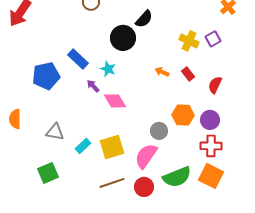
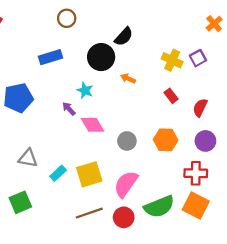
blue rectangle: (78, 59) -> (51, 57), moved, turned -60
orange arrow: (162, 72) -> (128, 79), moved
purple circle: (210, 120) -> (205, 141), moved
gray circle: (159, 131) -> (127, 141), moved

